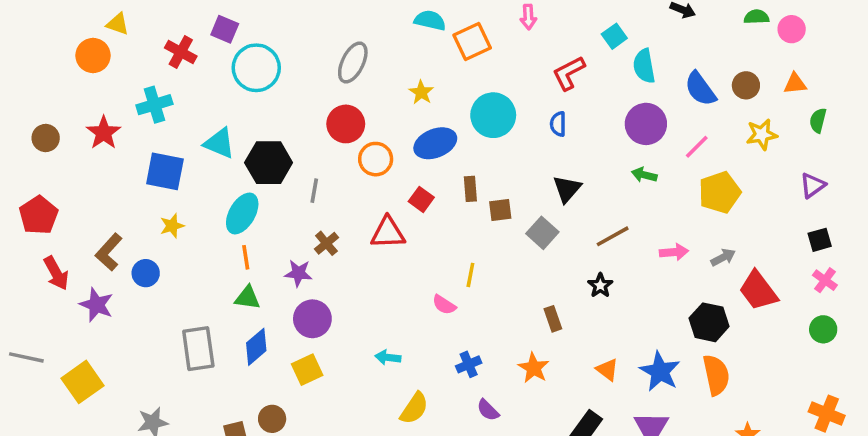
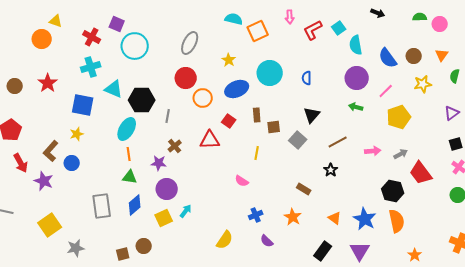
red L-shape: (569, 73) -> (313, 30), moved
orange triangle: (795, 84) -> (442, 55), turned -48
cyan cross: (154, 105) -> (91, 67), moved
yellow star: (172, 226) -> (77, 134), moved
yellow line: (470, 275) -> (257, 153), moved
brown rectangle: (553, 319) -> (304, 189), turned -40
cyan arrow: (388, 357) -> (186, 211), moved, turned 120
yellow square: (82, 382) -> (50, 225), moved

